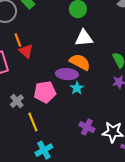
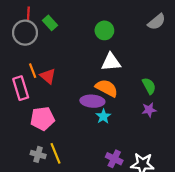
orange line: (18, 40) -> (33, 71), moved
pink pentagon: (45, 92) -> (42, 119), moved
gray cross: (17, 101) -> (38, 154), moved, turned -32

